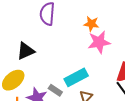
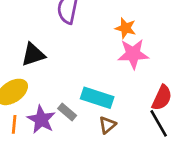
cyan rectangle: (76, 77) -> (97, 98), turned 40

